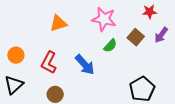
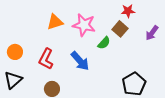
red star: (150, 12) -> (128, 11), moved
pink star: (104, 19) -> (84, 25), moved
brown square: (136, 37) -> (120, 29), moved

